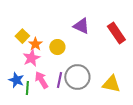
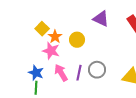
pink star: (31, 58) -> (51, 51), turned -30
gray circle: (77, 77) -> (97, 70), size x0.7
green line: (27, 88) -> (36, 88), moved

